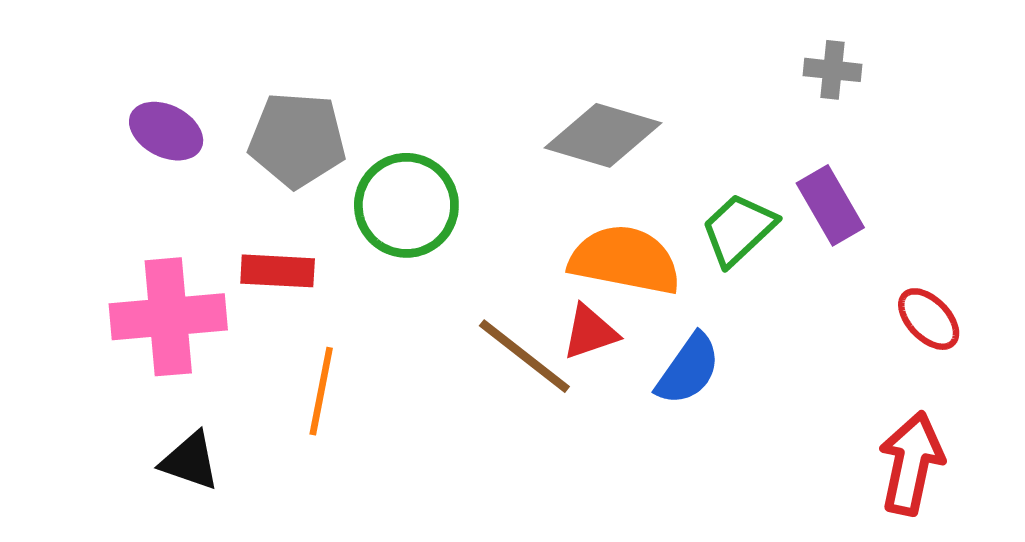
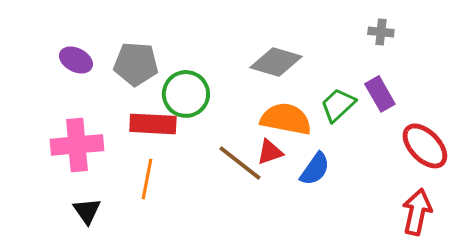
red rectangle: (278, 271) -> (153, 124), moved, size x1.4
red ellipse: (929, 319) -> (425, 146), size x1.6
black triangle: (190, 461) -> (87, 211), turned 36

